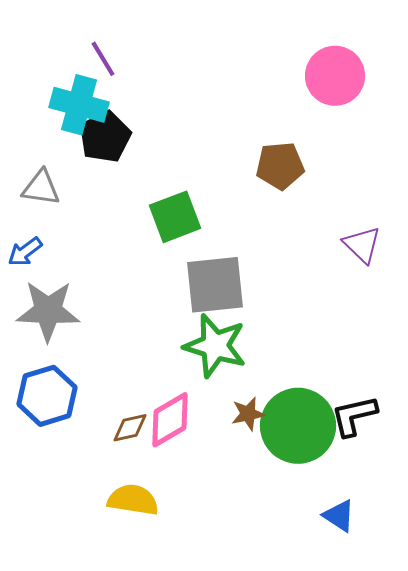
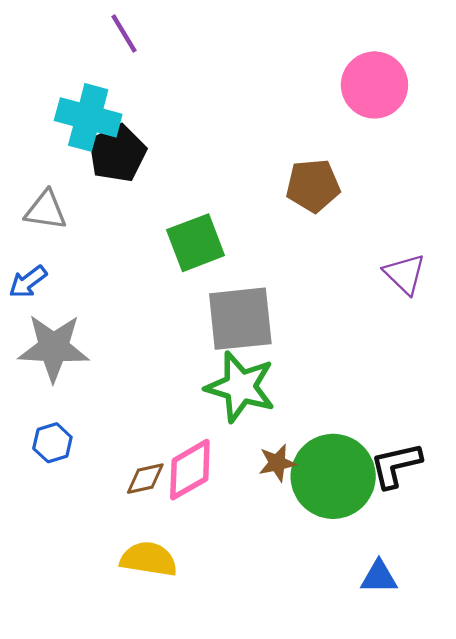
purple line: (103, 59) -> (124, 34), moved
blue hexagon: (47, 396) -> (52, 443), size x0.6
blue triangle: (339, 516) -> (379, 577), turned -33

